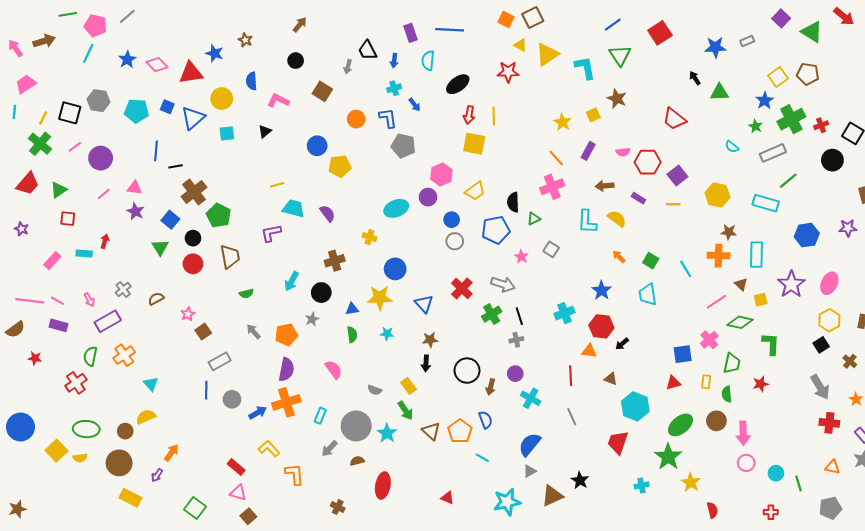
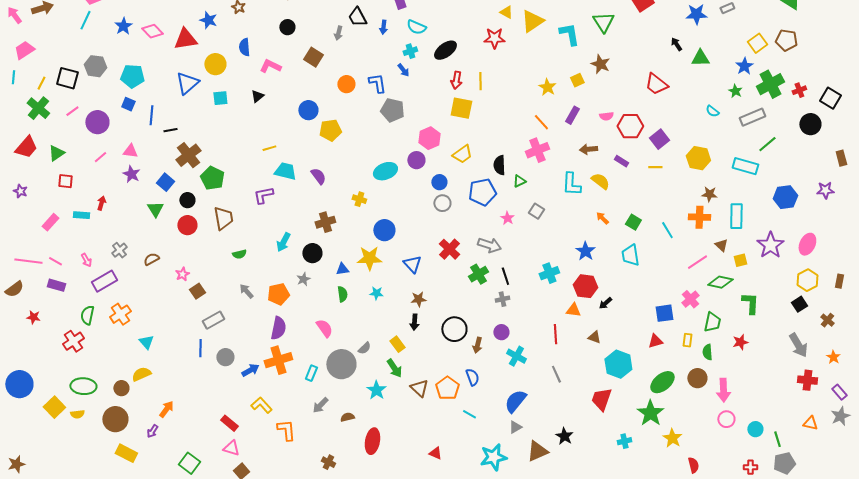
cyan semicircle: (428, 61) -> (416, 27), turned -72
cyan cross: (394, 88) -> (410, 51), moved
blue square: (167, 107) -> (128, 104), moved
gray semicircle: (375, 390) -> (364, 348), turned -64
gray circle: (356, 426) -> (341, 364), moved
gray pentagon: (830, 508) -> (784, 463), moved

